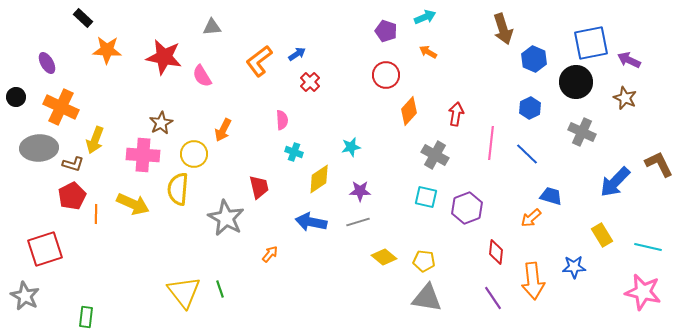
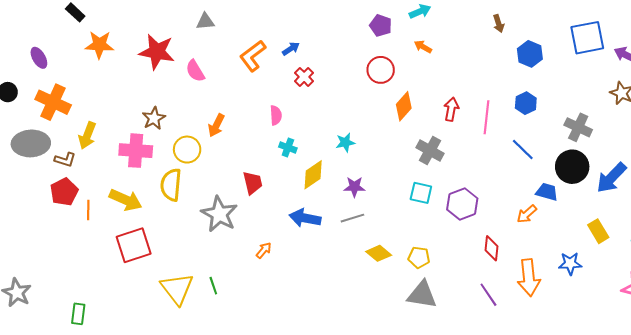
brown arrow: (503, 29) -> (499, 24), size x0.6
black circle: (576, 82) -> (572, 167), moved
pink line: (491, 143) -> (486, 117), moved
red square: (45, 249) -> (134, 245), moved

